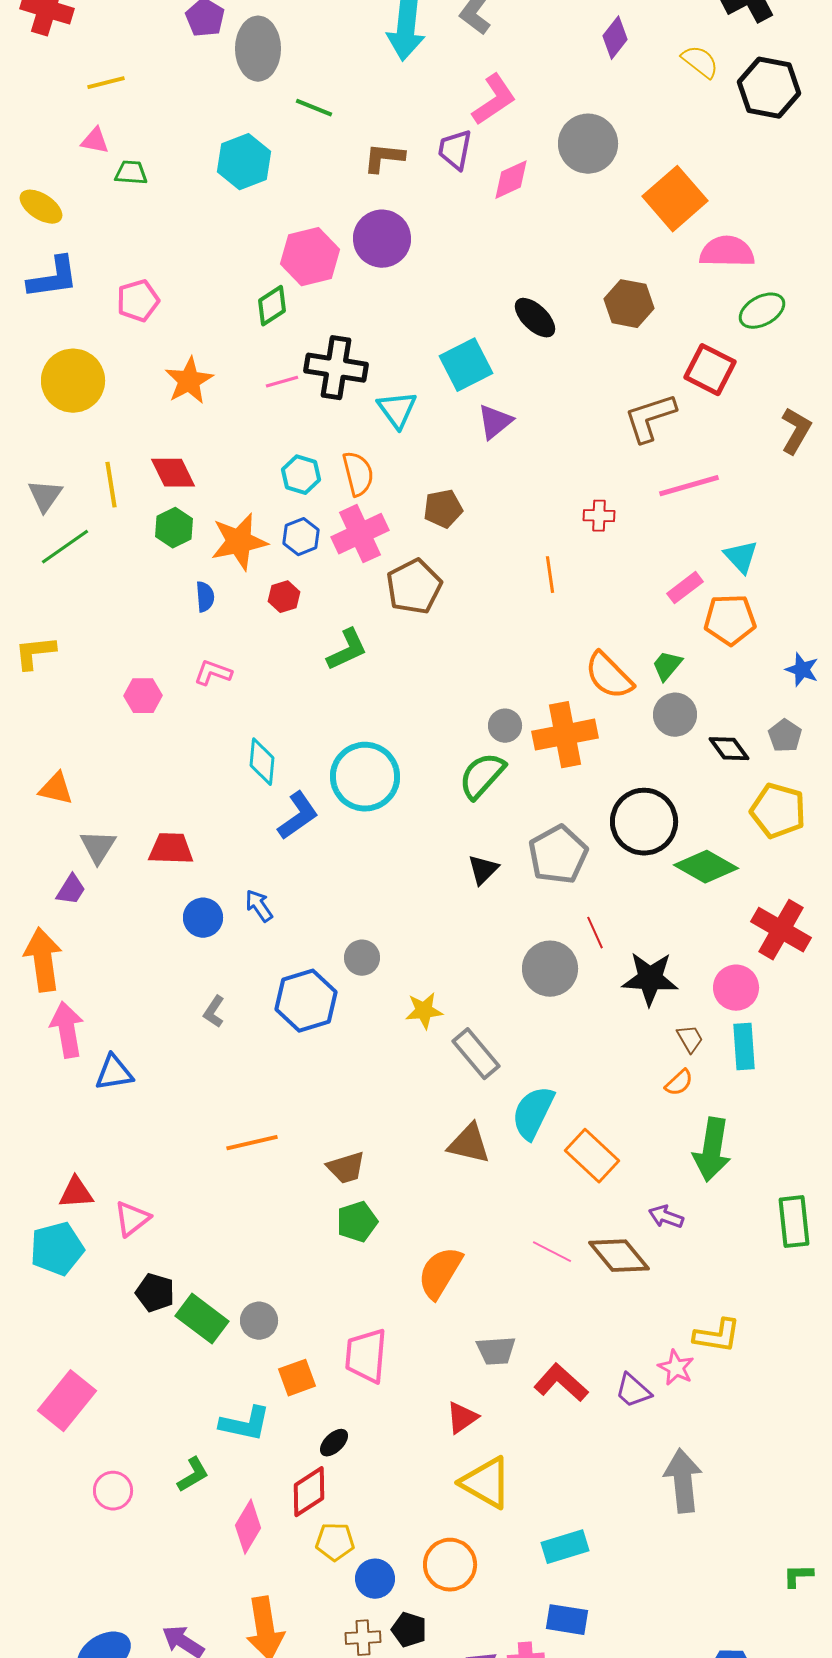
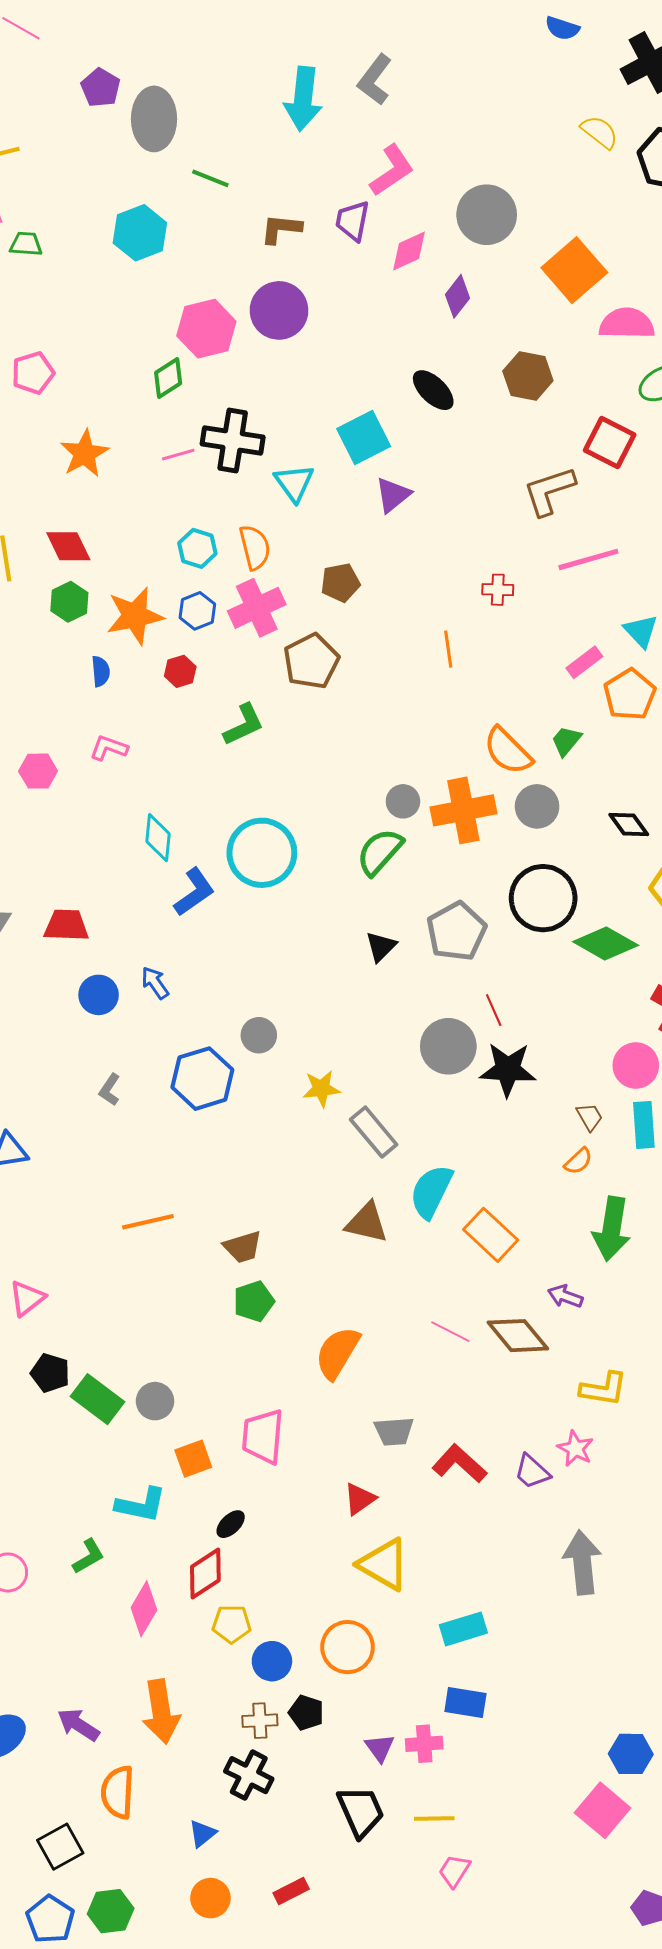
purple diamond: (615, 38) -> (457, 296), moved
orange pentagon: (730, 620) -> (630, 695), turned -30
gray circle: (675, 715) -> (537, 806), moved
black star: (650, 979) -> (508, 1069), moved
yellow L-shape: (717, 1336) -> (604, 1389), moved

